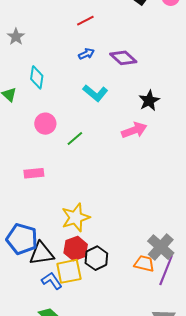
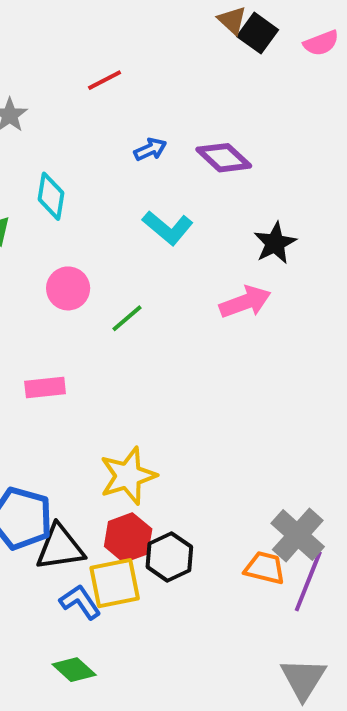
red line: (85, 21) -> (105, 80), moved

